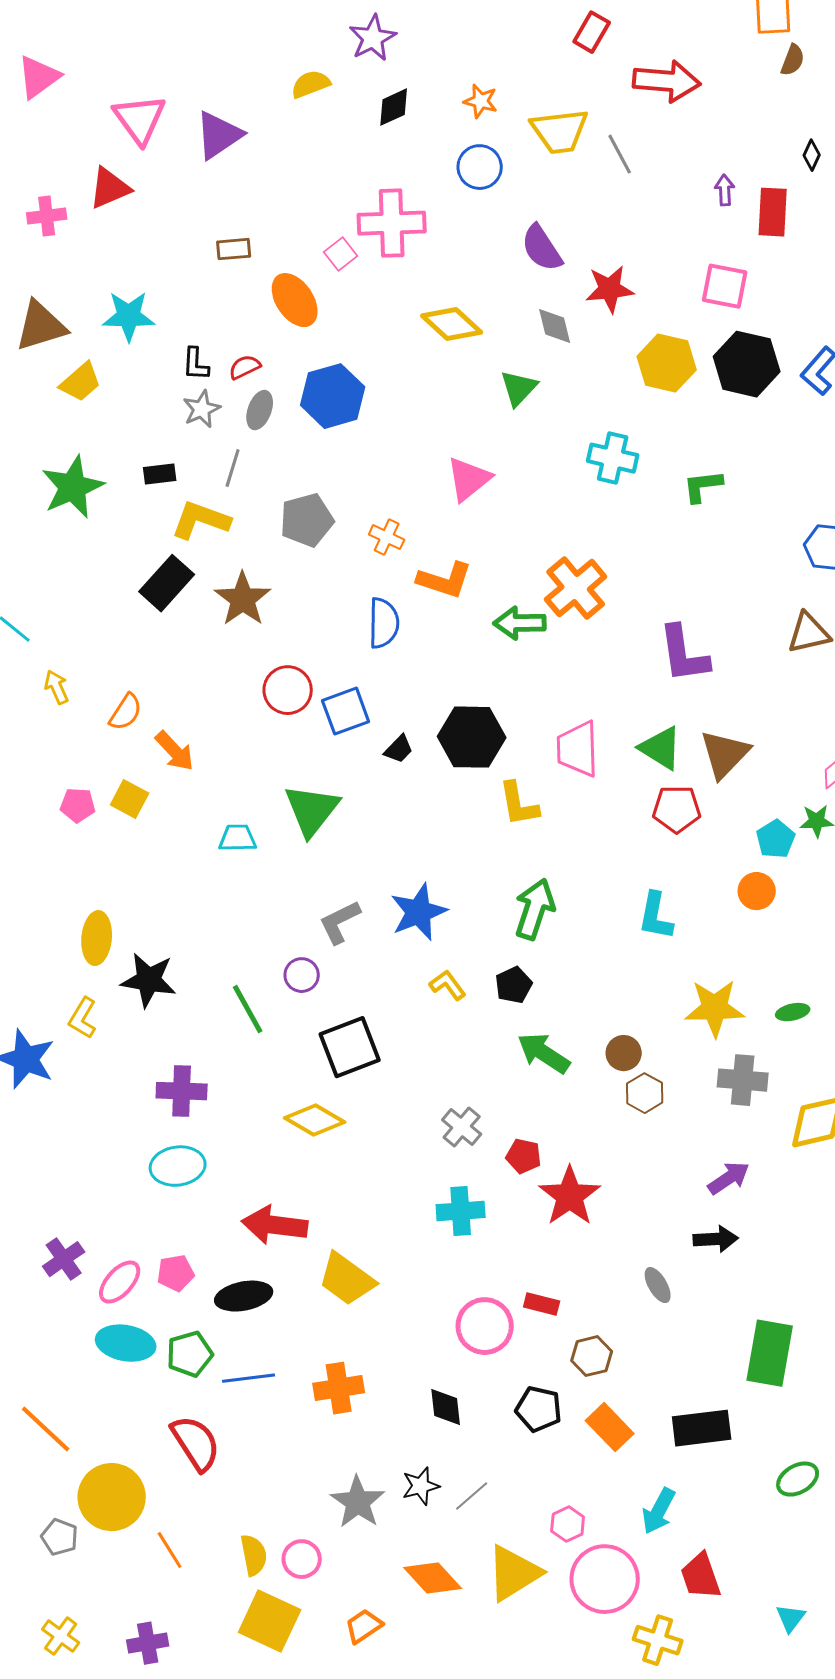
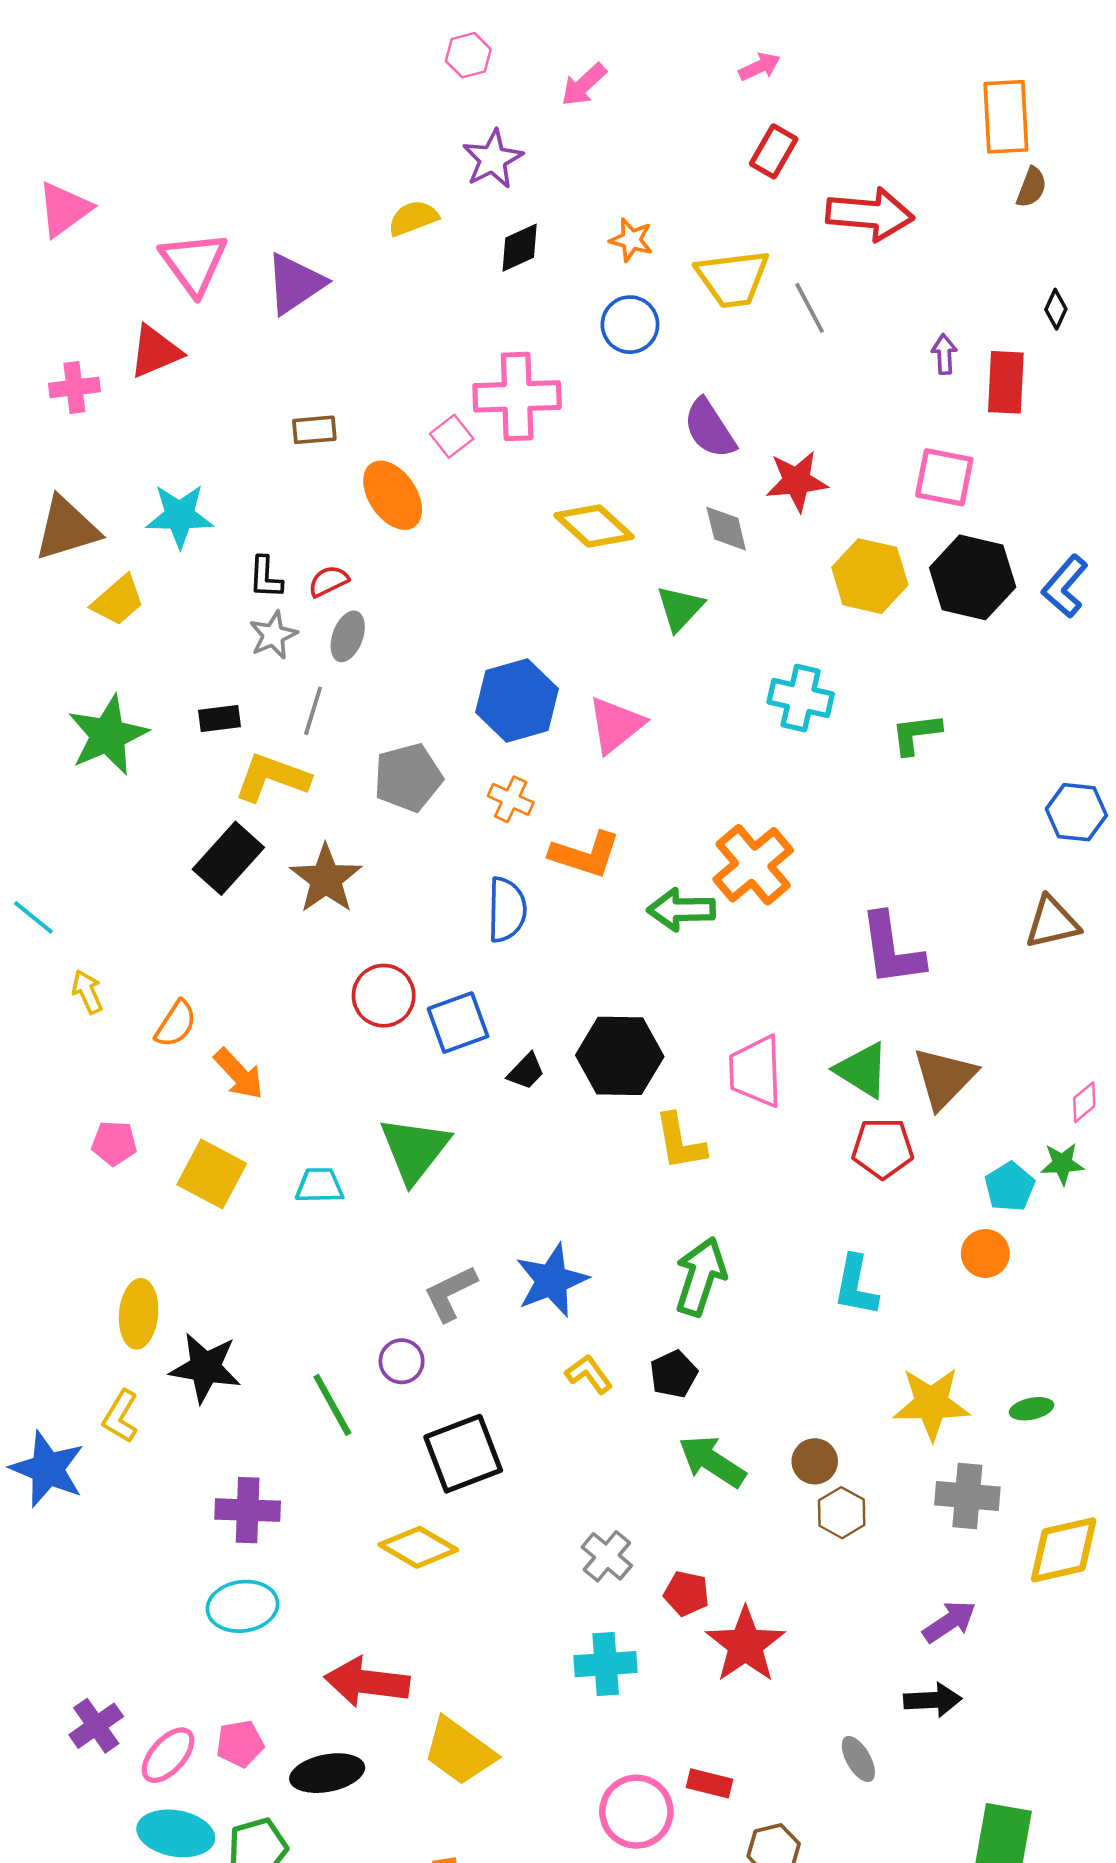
blue hexagon: (333, 396) -> (517, 701), moved
yellow square: (130, 799) -> (212, 1174), moved, size x1.4

